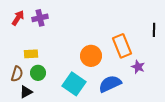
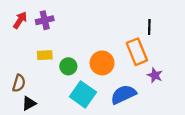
black line: (154, 30) -> (149, 27), moved
yellow rectangle: (31, 54) -> (45, 55), moved
green circle: (38, 73) -> (68, 66), moved

